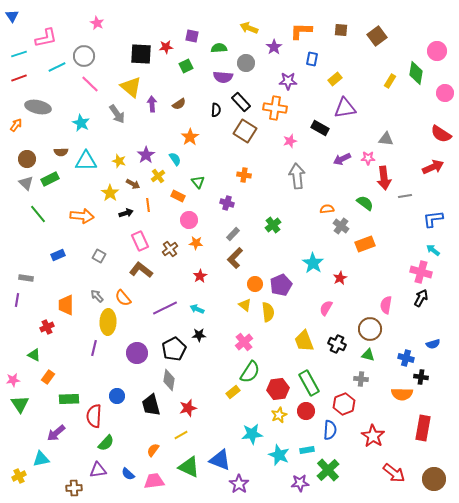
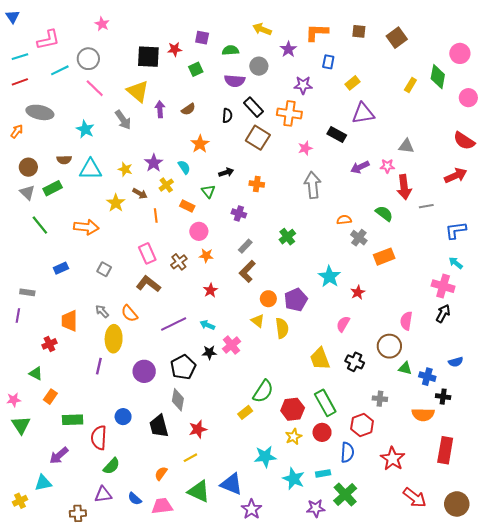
black arrow: (126, 213) -> (226, 172), moved
pink cross: (244, 342) -> (232, 345), moved
green triangle: (368, 355) -> (405, 368), moved

